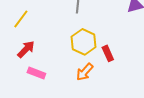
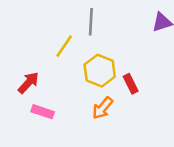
yellow line: (21, 19) -> (64, 46), moved

